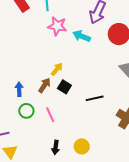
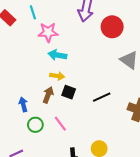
cyan arrow: (82, 36) -> (57, 55), moved
yellow arrow: (57, 69) -> (57, 76), turned 72

